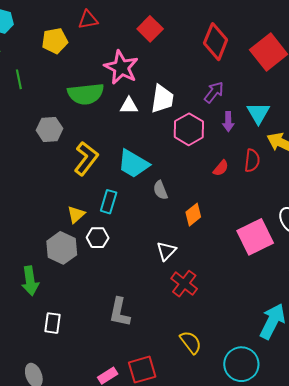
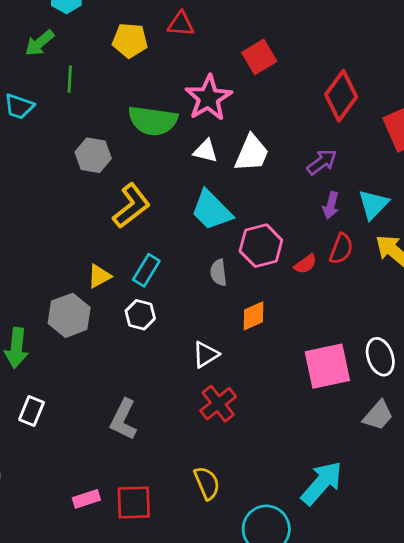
pink hexagon: (189, 129) -> (261, 246), moved
red semicircle: (252, 161) -> (341, 249), moved
cyan trapezoid: (133, 164) -> (211, 210), moved
white hexagon: (98, 238) -> (140, 315), moved

